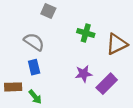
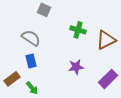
purple rectangle: (107, 84) -> (108, 79), moved
brown rectangle: (13, 87) -> (12, 79), turned -35

